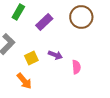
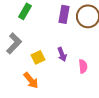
purple rectangle: (44, 22) -> (64, 14), moved, turned -36
purple arrow: (55, 55) -> (62, 54), turned 48

